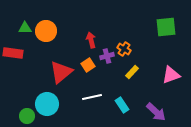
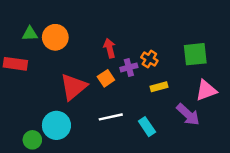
green square: (166, 27) -> (195, 54), moved
yellow rectangle: (132, 72) -> (159, 87), turned 32
purple arrow: (156, 112) -> (188, 115), moved

